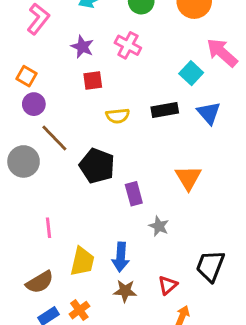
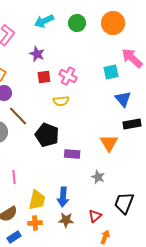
pink cross: (128, 45) -> (68, 76), moved
cyan square: (191, 73) -> (111, 72), turned 35
black rectangle: (165, 110) -> (132, 124), moved
purple rectangle: (134, 194) -> (72, 154), turned -70
gray star: (159, 226) -> (98, 177), moved
orange cross: (79, 310) -> (35, 223), moved, turned 32

